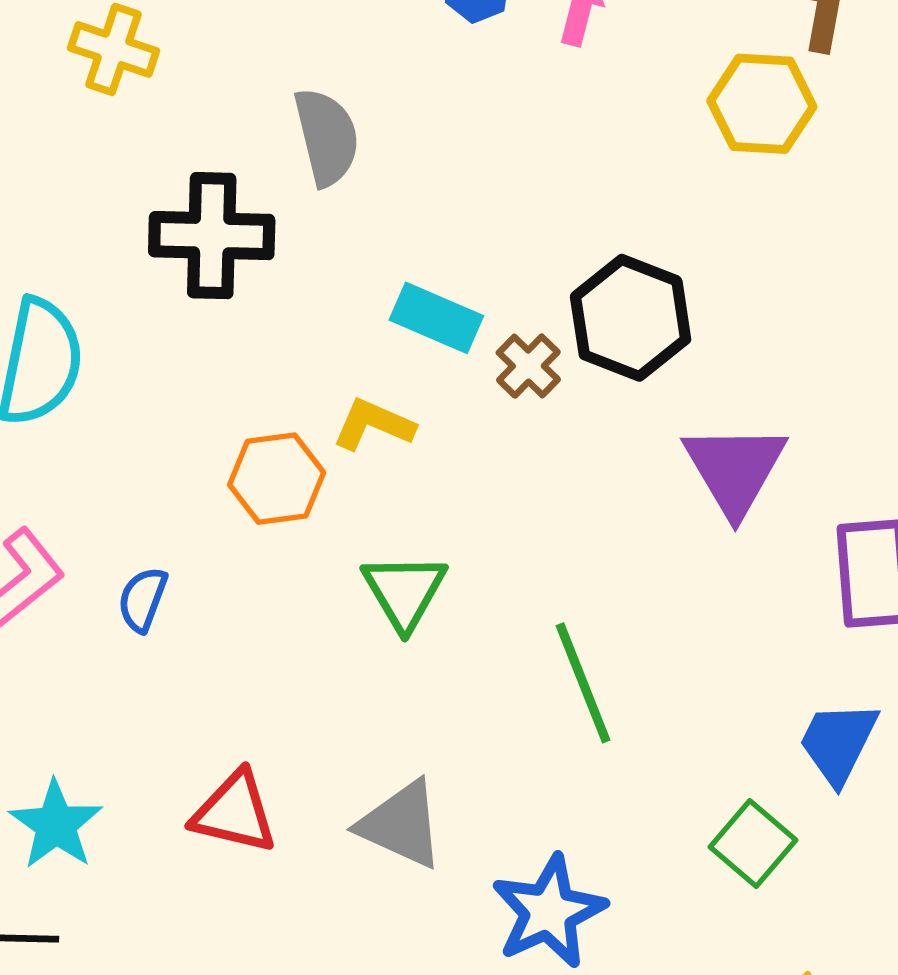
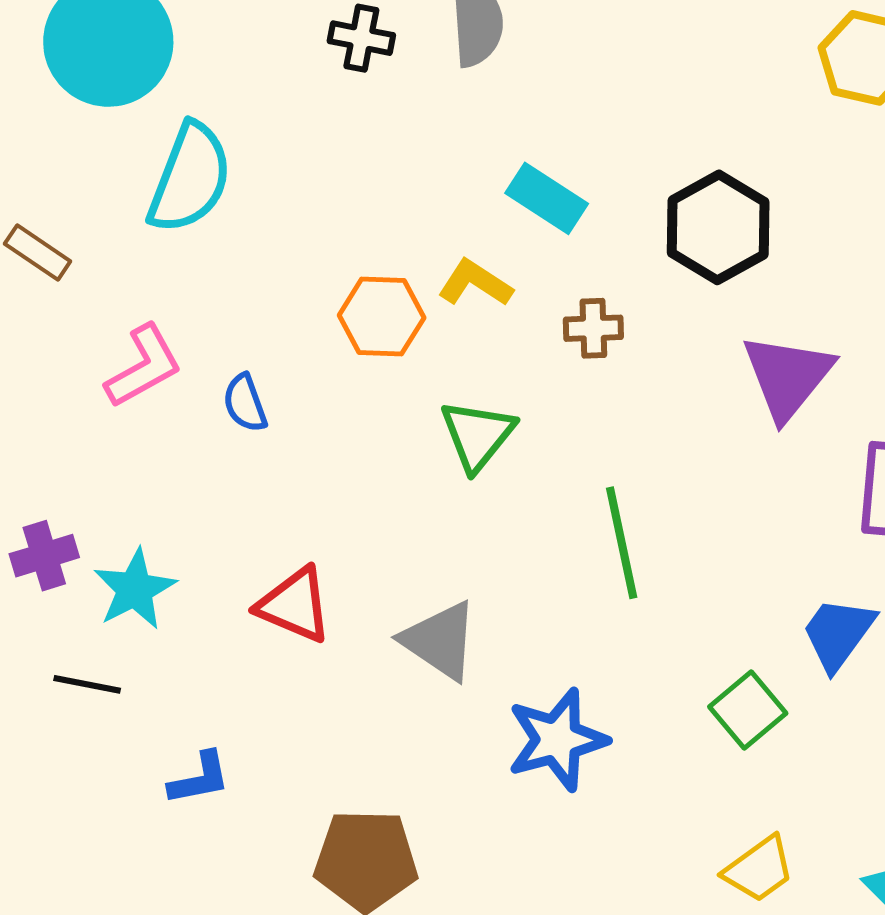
black cross: (212, 236) -> (361, 38), moved, size x0.6
brown cross: (528, 366) -> (593, 328), moved, turned 34
blue semicircle: (143, 599) -> (245, 403), turned -50

